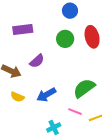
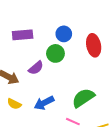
blue circle: (70, 11) -> (64, 34), moved
green circle: (65, 39) -> (55, 53), moved

